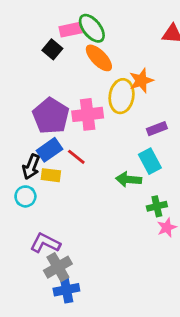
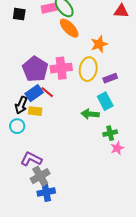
black square: (52, 49) -> (19, 14), moved, turned -32
yellow ellipse: (122, 96) -> (88, 69), moved
red line: (76, 157) -> (47, 92), moved

